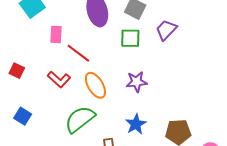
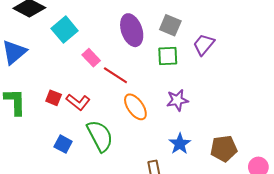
pink rectangle: (56, 34) -> (91, 58), turned -42
red L-shape: (59, 79) -> (78, 102), moved
green semicircle: (80, 119) -> (100, 136), moved, turned 104

